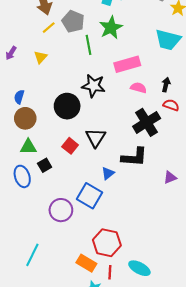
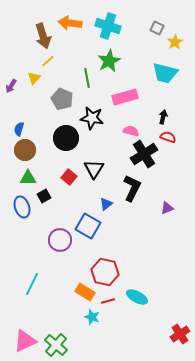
gray pentagon: (73, 21) -> (62, 99), moved
yellow triangle: (41, 57) -> (34, 78), moved
pink semicircle: (138, 88) -> (131, 131), moved
black L-shape: (134, 157) -> (132, 188), turned -68
red line: (110, 272) -> (108, 301), turned 72

